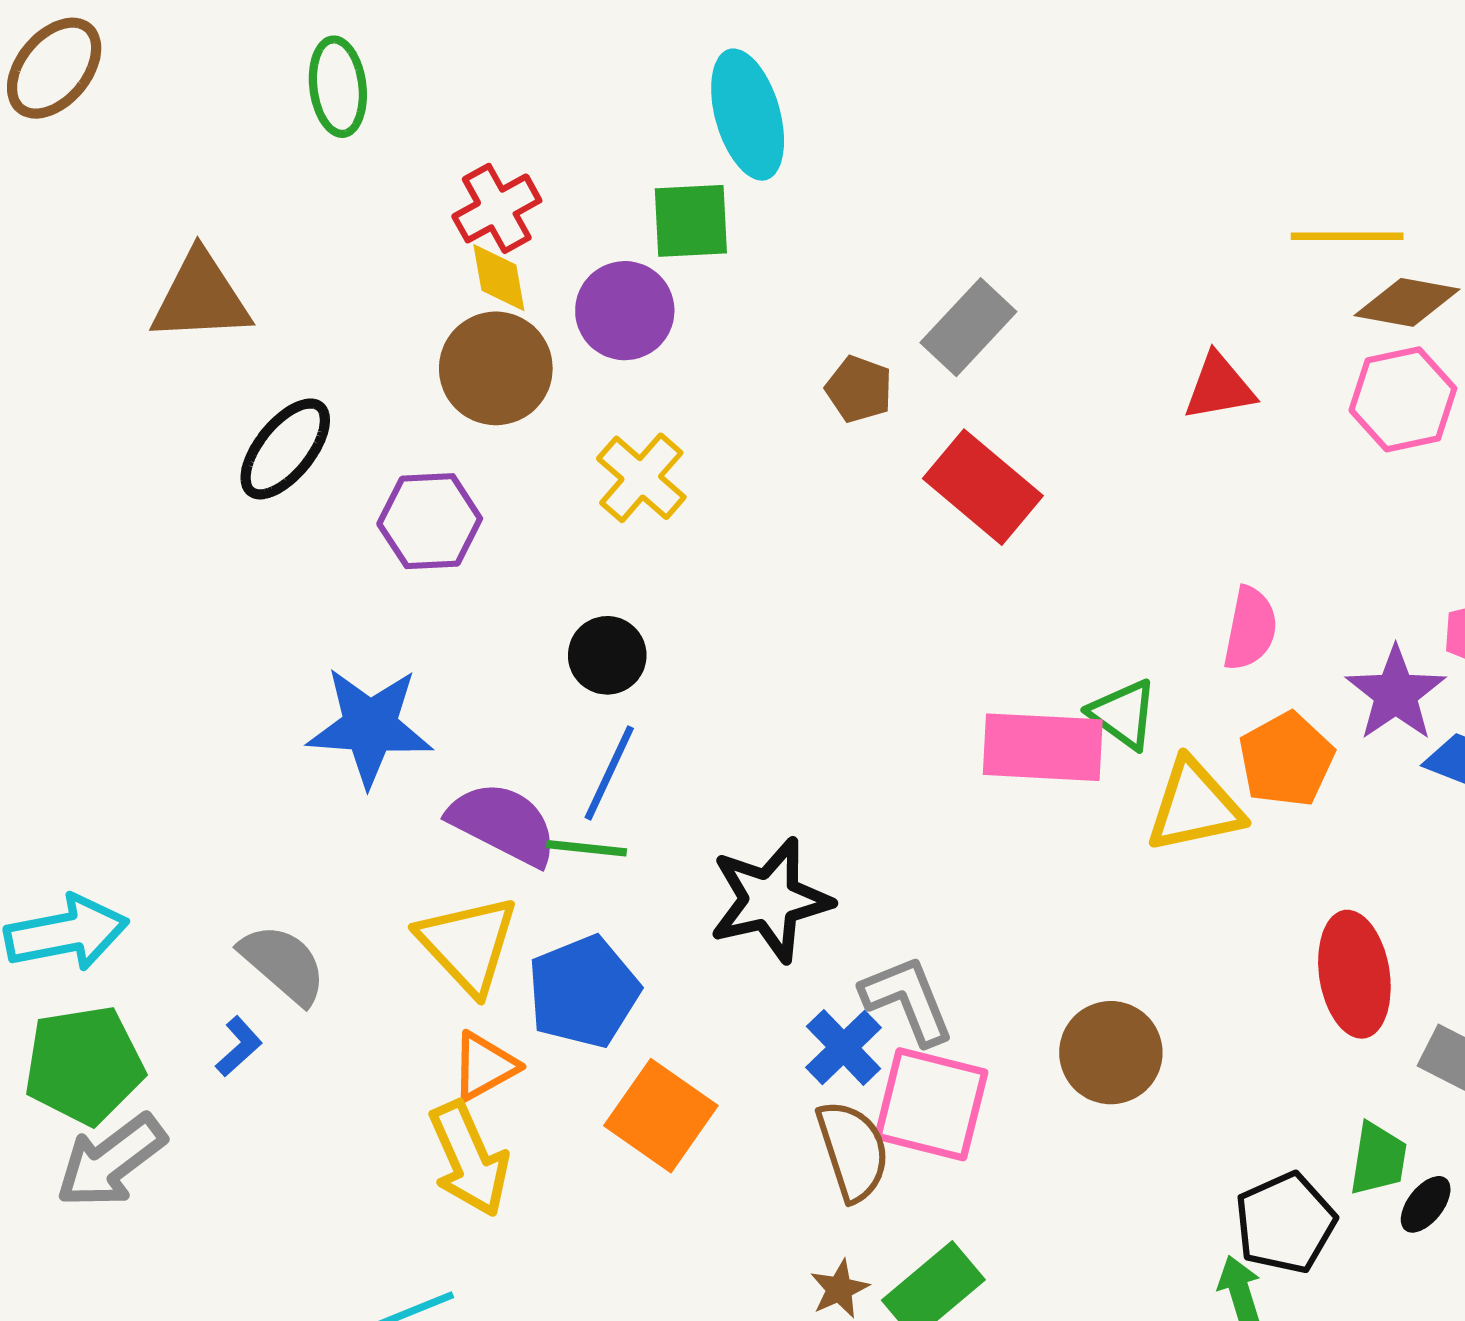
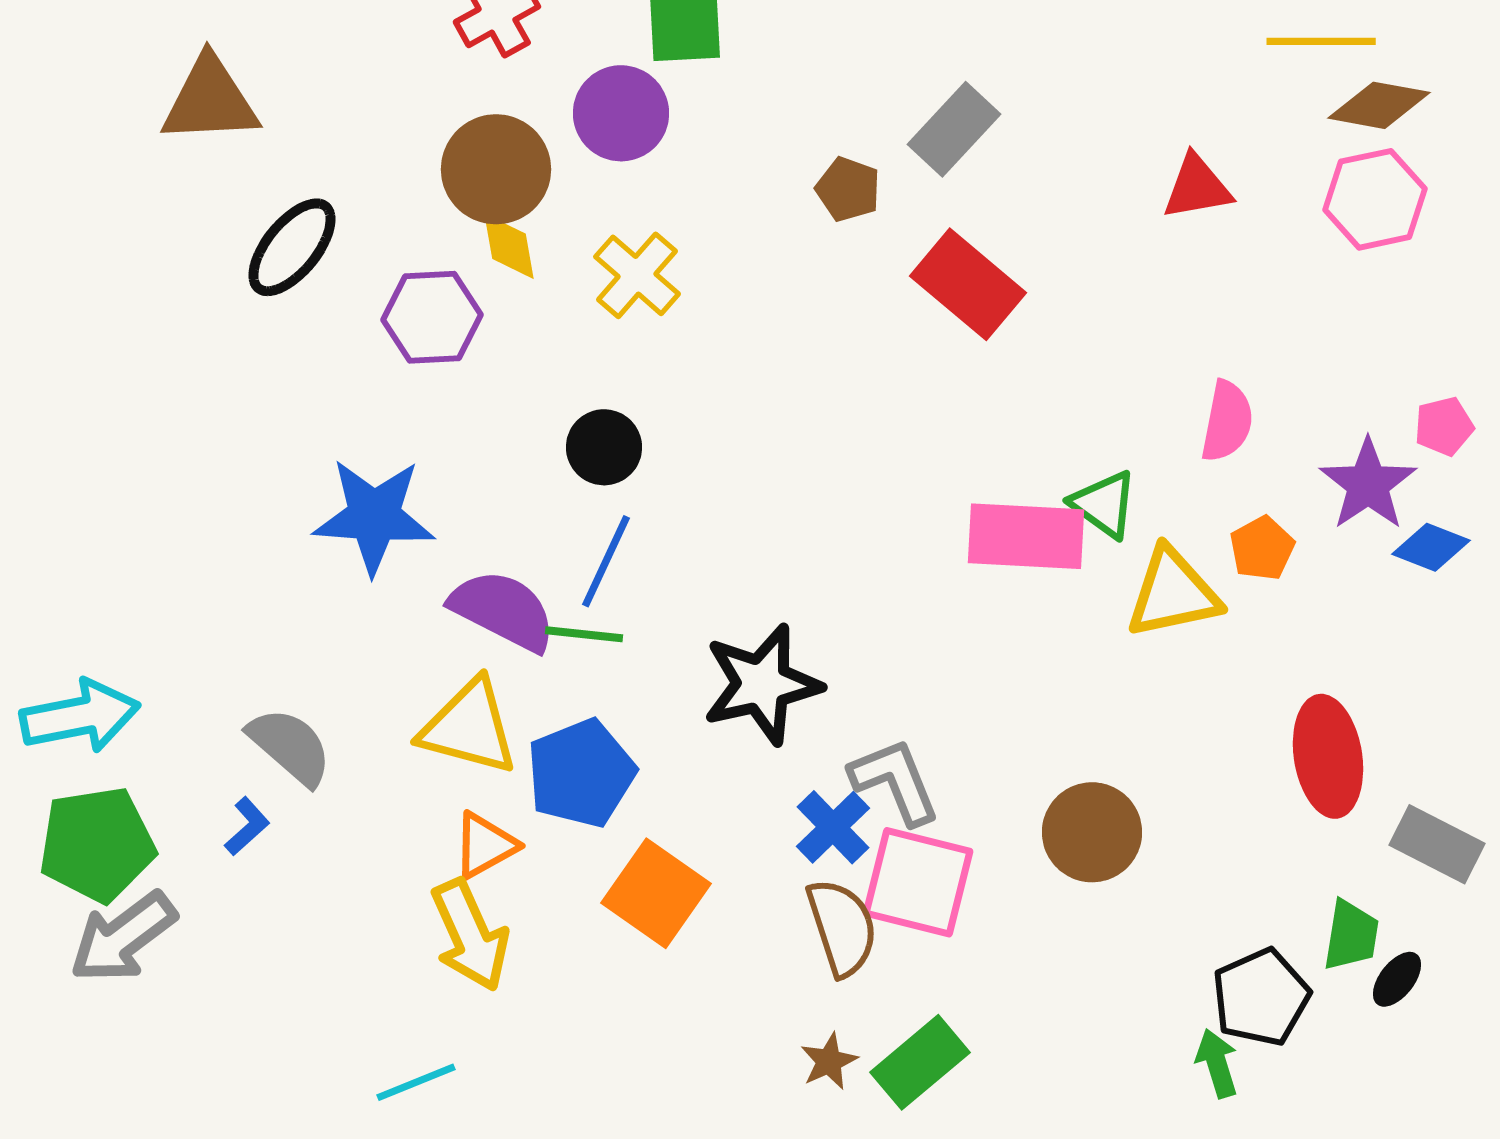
yellow diamond: (499, 278) -> (509, 246), moved
orange pentagon: (1286, 760) -> (1262, 548), size x0.7
yellow triangle: (468, 944) -> (469, 727), turned -32

